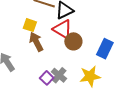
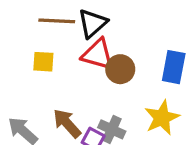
brown arrow: (36, 42) -> (67, 123), moved

